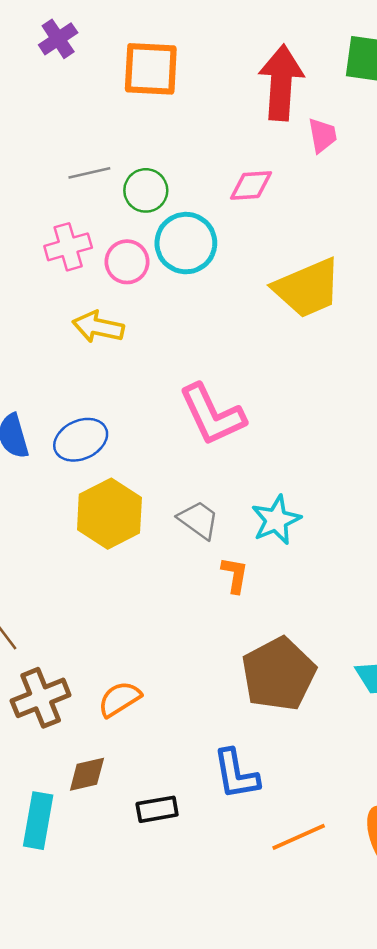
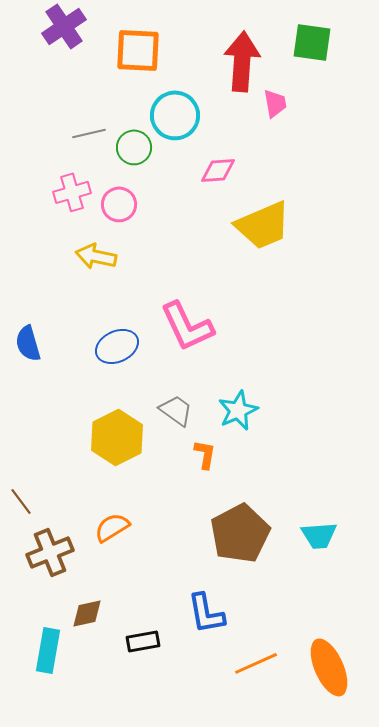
purple cross: (58, 39) -> (64, 26), size x1.4
pink diamond: (251, 185) -> (218, 170), moved
cyan circle: (186, 243) -> (175, 115), moved
blue ellipse: (81, 440) -> (117, 346), moved
yellow hexagon: (109, 514) -> (117, 437), moved
orange semicircle: (119, 699) -> (112, 527), moved

